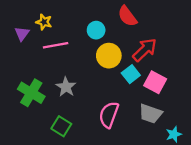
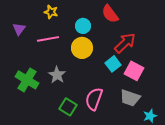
yellow star: (44, 22) -> (51, 12), moved
yellow circle: (109, 56) -> (82, 48), moved
green square: (61, 126) -> (68, 107), moved

